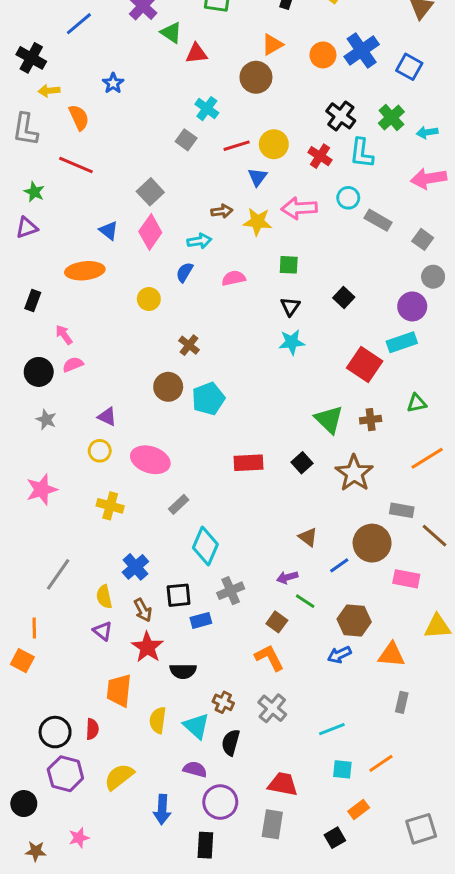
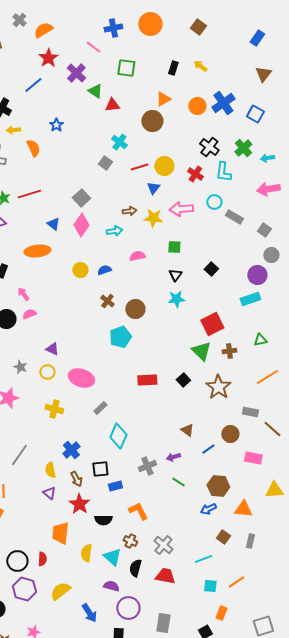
red line: (76, 165) -> (29, 194), moved, turned -40
blue semicircle: (185, 272) -> (104, 270), moved, turned 40
red square: (365, 364) -> (212, 324), moved, turned 30
brown circle: (168, 387) -> (135, 309), moved
gray star: (46, 420) -> (20, 367), moved
brown circle: (372, 543) -> (230, 434), size x0.7
gray cross: (231, 591) -> (147, 466), moved
green line: (305, 601) -> (178, 482), moved
brown square: (277, 622) -> (223, 537), moved
orange L-shape: (269, 658) -> (138, 511), moved
red trapezoid: (283, 784) -> (165, 576), moved
blue arrow: (162, 809) -> (89, 613), turned -36
orange rectangle: (359, 809) -> (221, 613), turned -32

